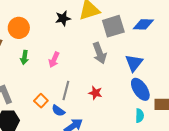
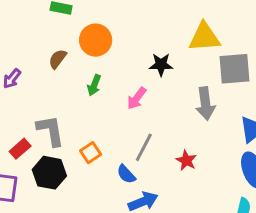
black star: (63, 18) -> (161, 65), moved
orange square: (41, 101) -> (91, 153), moved

